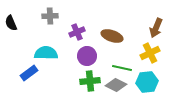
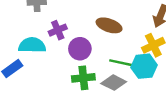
purple cross: (77, 32) -> (58, 30), moved
cyan hexagon: (147, 82) -> (144, 66), moved

